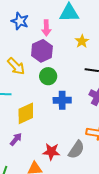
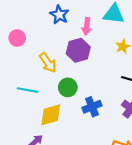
green circle: (48, 76) -> (68, 87), moved
blue cross: (62, 100) -> (92, 107), turned -30

